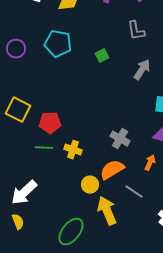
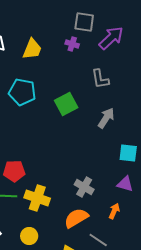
green square: (102, 56) -> (66, 104), size x1.6
yellow cross: (73, 150) -> (37, 198), size x1.4
yellow circle: (90, 185) -> (29, 236), moved

